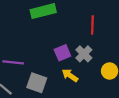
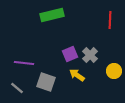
red line: (92, 25) -> (110, 20), moved

